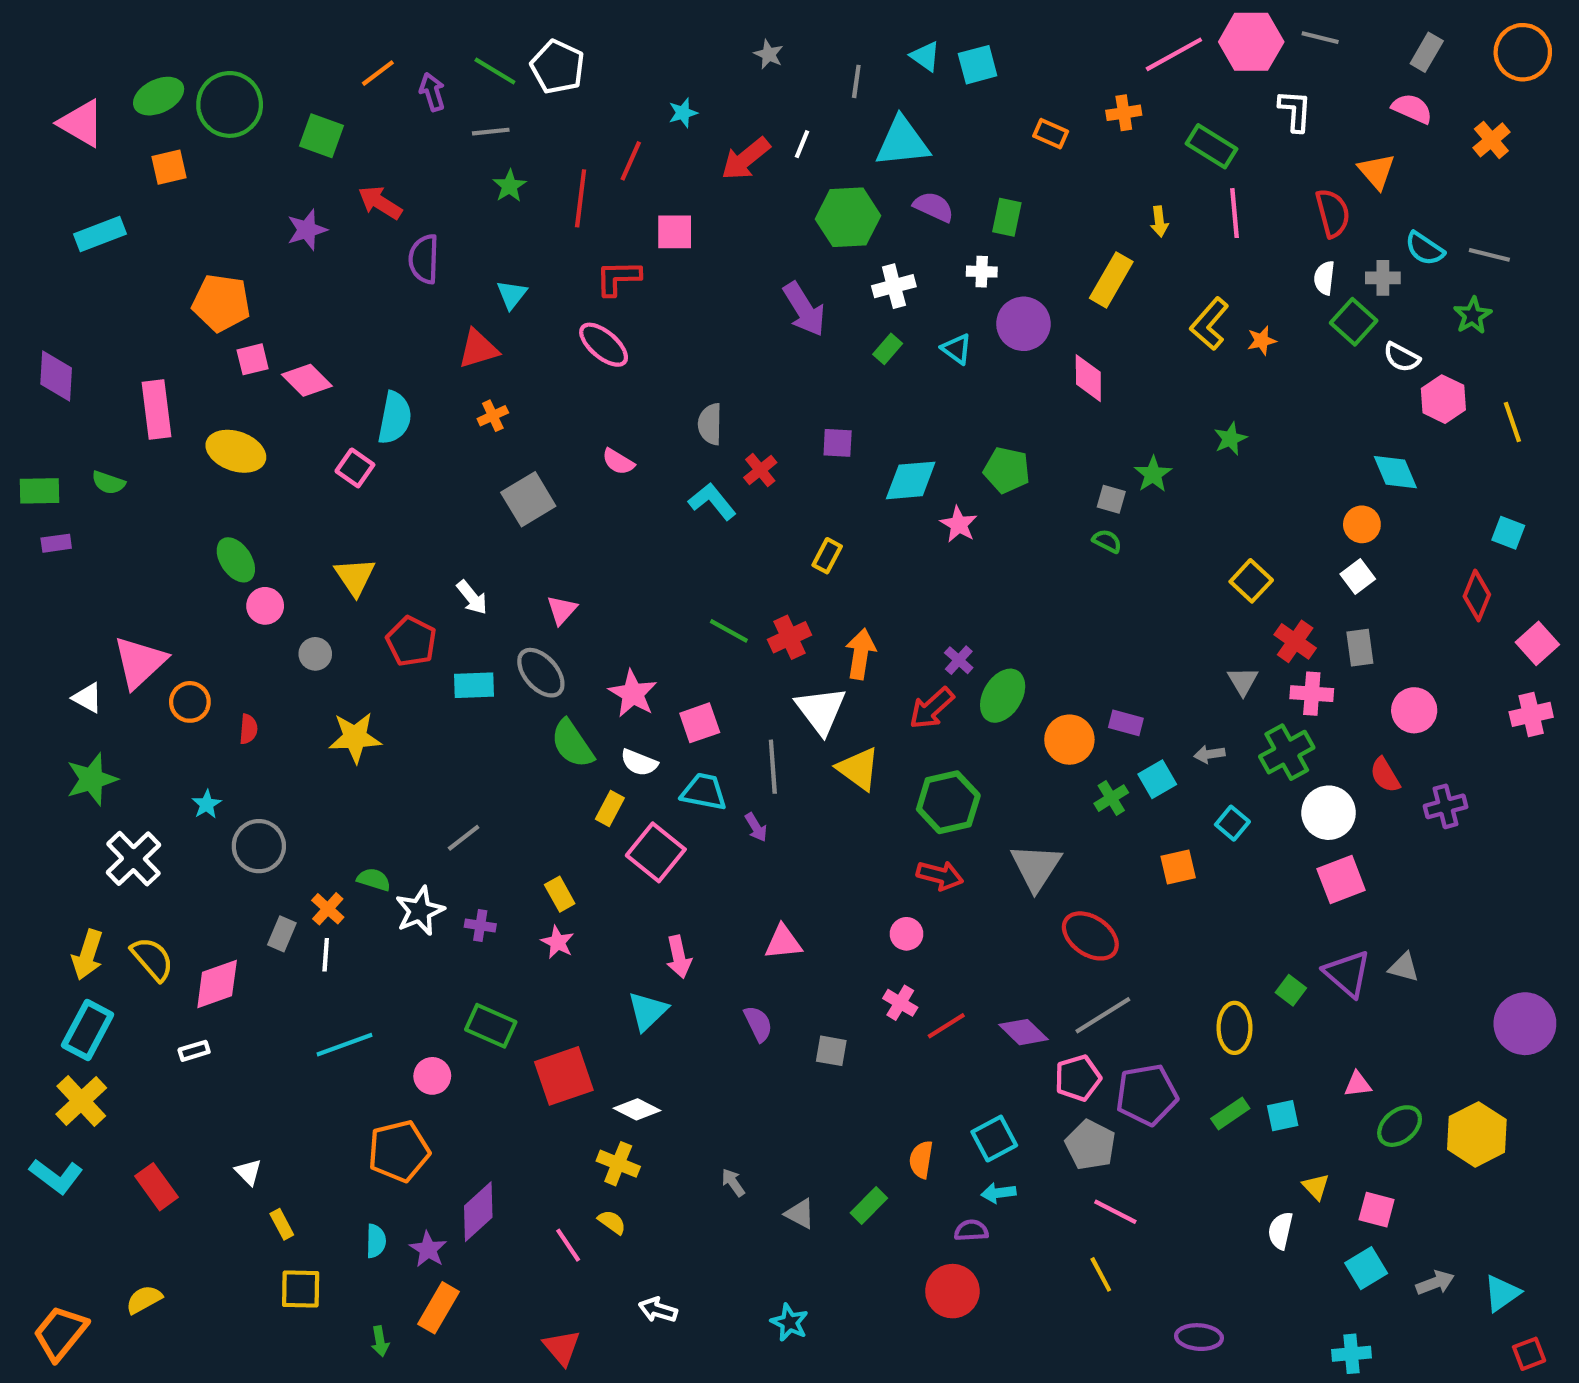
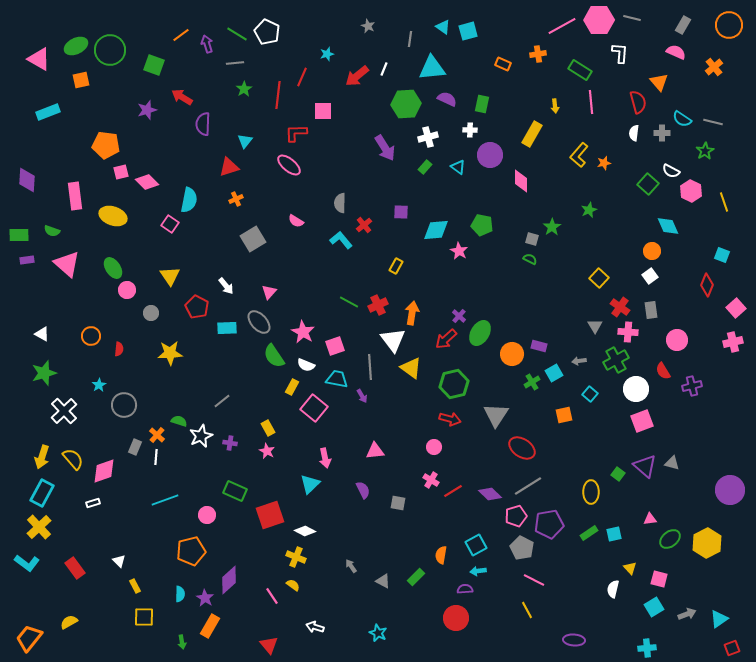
green square: (1354, 322) -> (648, 184), moved
pink triangle: (140, 662) -> (67, 264), moved, turned -36

